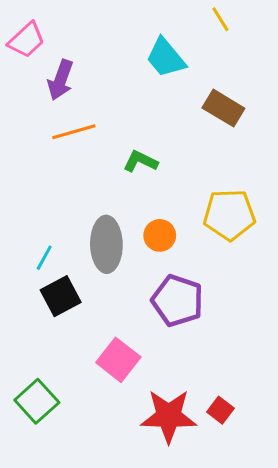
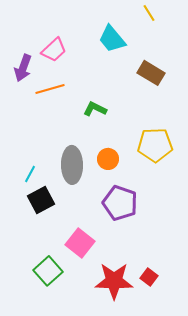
pink trapezoid: (26, 40) -> (54, 50), moved
purple arrow: (61, 80) -> (23, 68), moved
green square: (37, 401) -> (48, 271), moved

